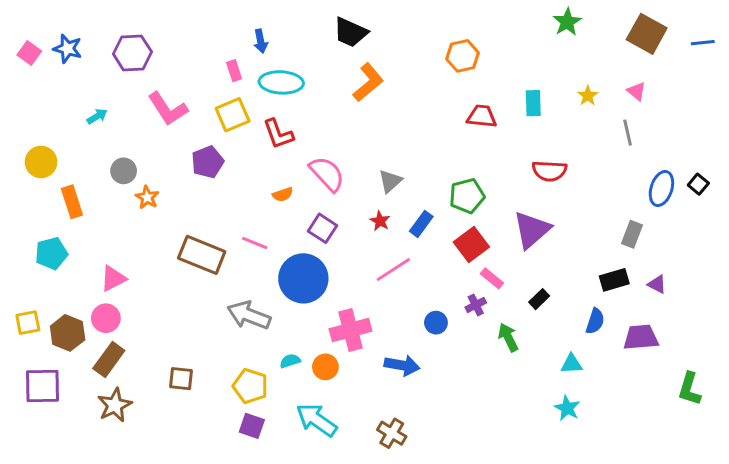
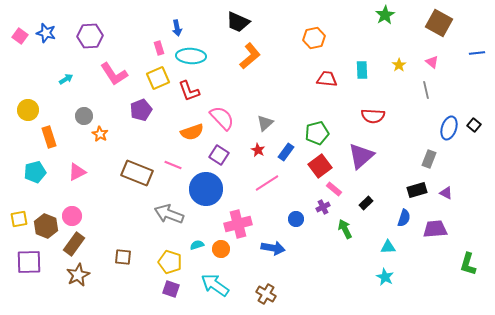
blue line: (703, 43) -> (477, 53), moved
orange semicircle: (283, 194) -> (192, 132), size x1.6
pink triangle: (113, 278) -> (77, 172), moved

